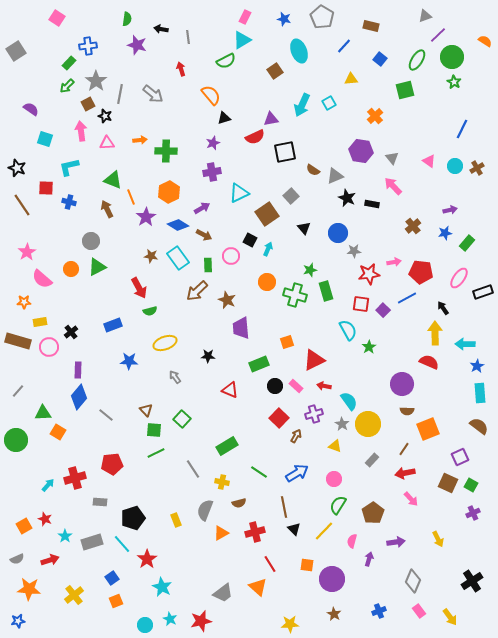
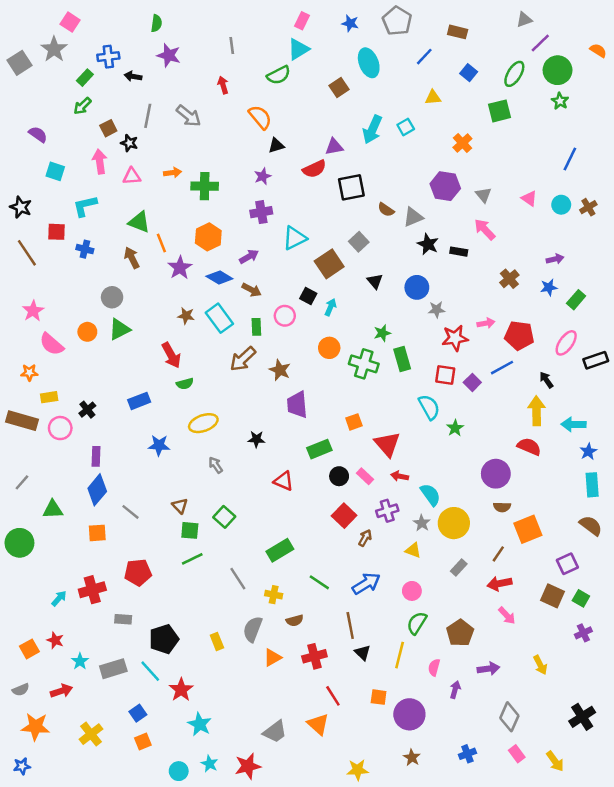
black arrow: (161, 29) -> (133, 76), moved
gray star: (96, 81) -> (54, 49), moved
red triangle: (314, 360) -> (387, 444), turned -45
orange square: (58, 432) -> (97, 533), moved, turned -35
yellow line: (324, 531) -> (400, 655), turned -30

